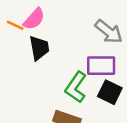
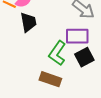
black square: (110, 92) -> (84, 57), turned 36

